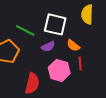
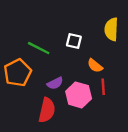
white square: (55, 24) -> (74, 41), size x0.6
purple semicircle: (48, 46) -> (55, 83), moved

